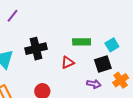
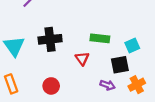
red triangle: (68, 62) -> (82, 59), turned -48

